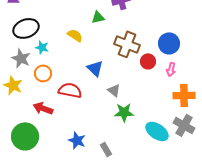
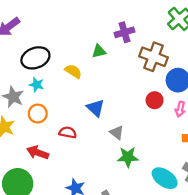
black ellipse: (26, 28) -> (35, 58), moved
brown cross: (127, 44) -> (153, 57), moved
red semicircle: (70, 90) -> (68, 132), size x0.7

